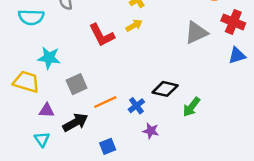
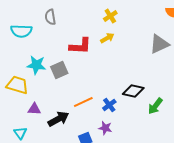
red L-shape: (102, 35) -> (80, 46), turned -60
gray square: (77, 84) -> (59, 70), moved
purple star: (151, 131) -> (105, 128), moved
cyan triangle: (42, 139) -> (20, 133), moved

